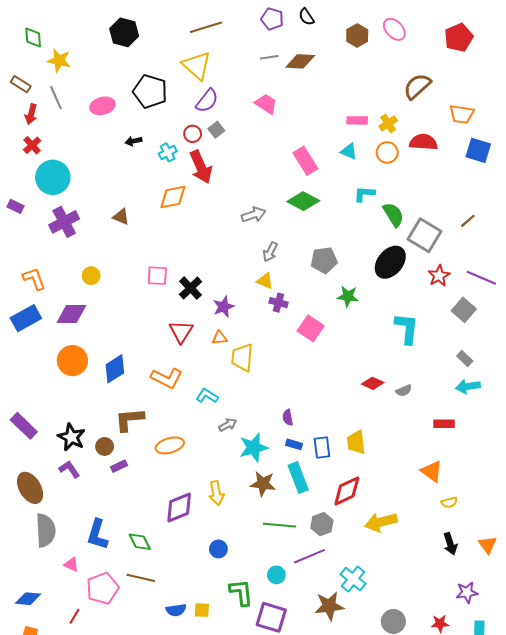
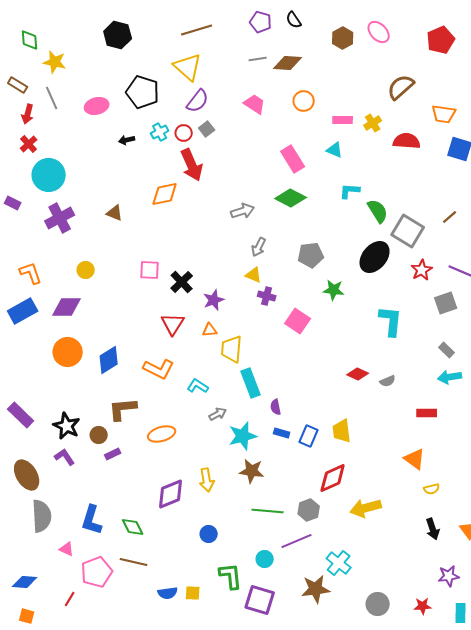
cyan cross: (168, 152) -> (160, 132), moved
orange circle: (387, 152) -> (304, 101), moved
gray square: (464, 310) -> (446, 303), turned 30
blue rectangle: (322, 448) -> (309, 436), turned 30
cyan rectangle: (298, 478) -> (251, 383), moved

